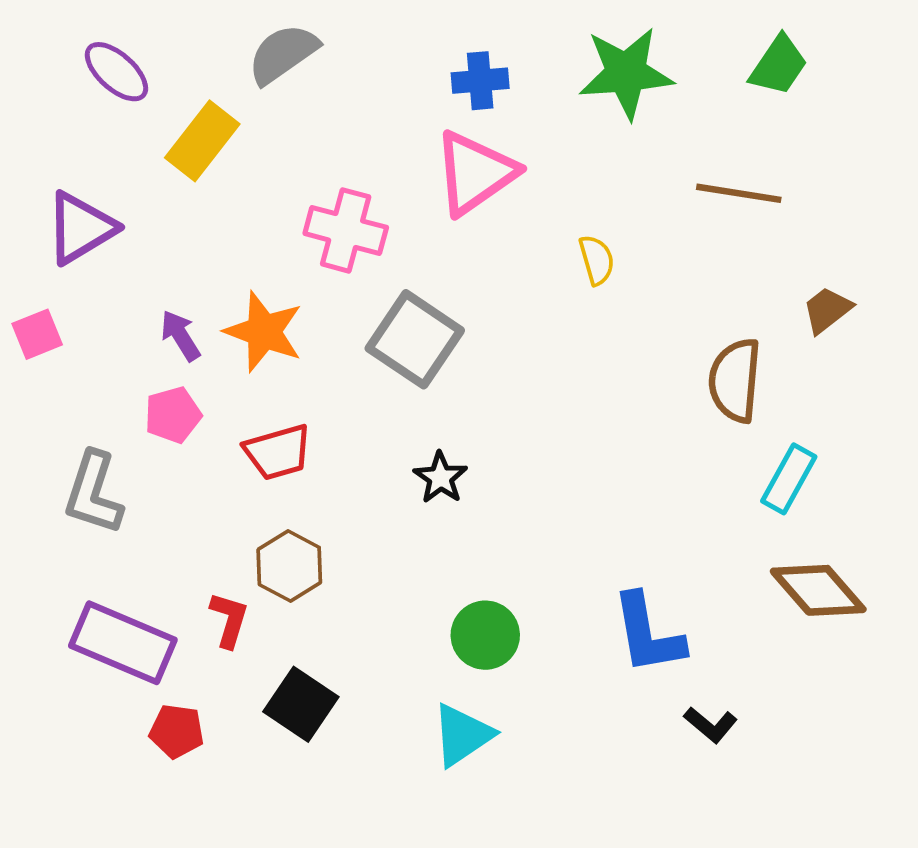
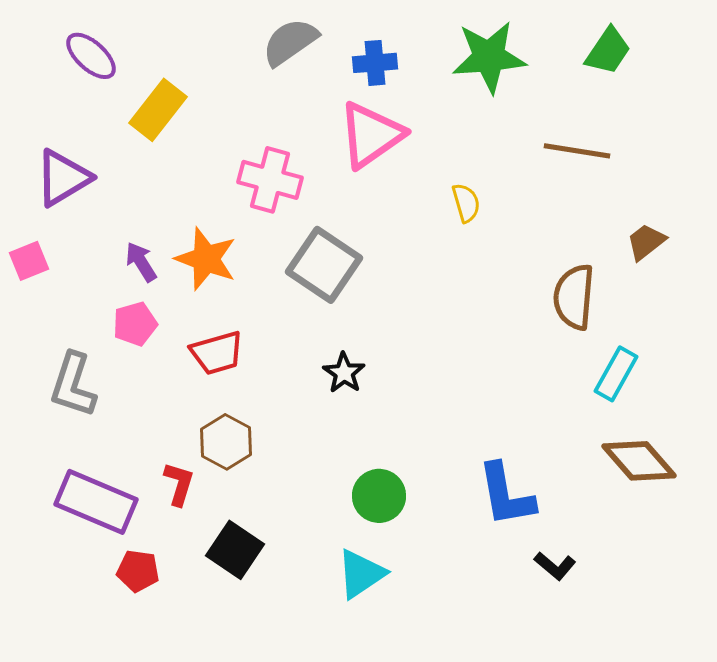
gray semicircle: (283, 54) -> (290, 42), moved

